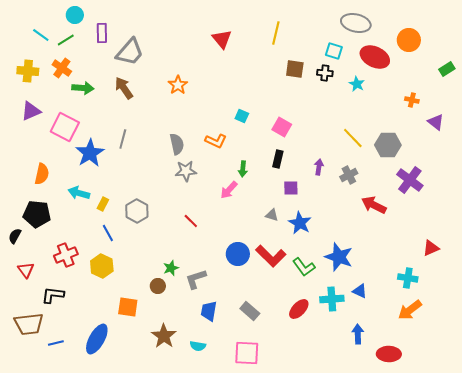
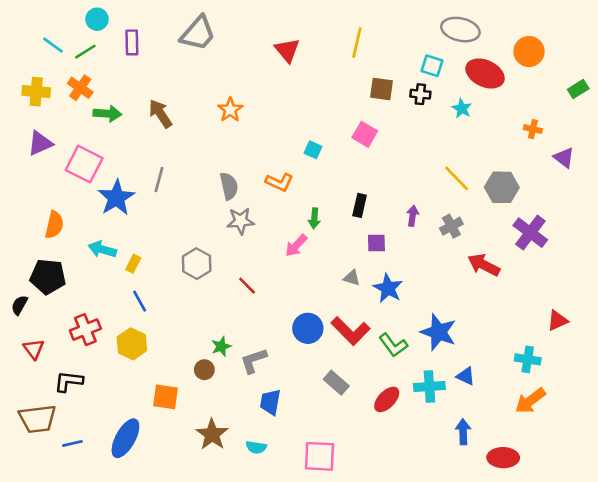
gray trapezoid: (130, 52) -> (198, 33), moved
pink square: (282, 127) -> (365, 134), moved
gray hexagon: (137, 211) -> (197, 264), moved
gray rectangle: (250, 311) -> (336, 383), moved

